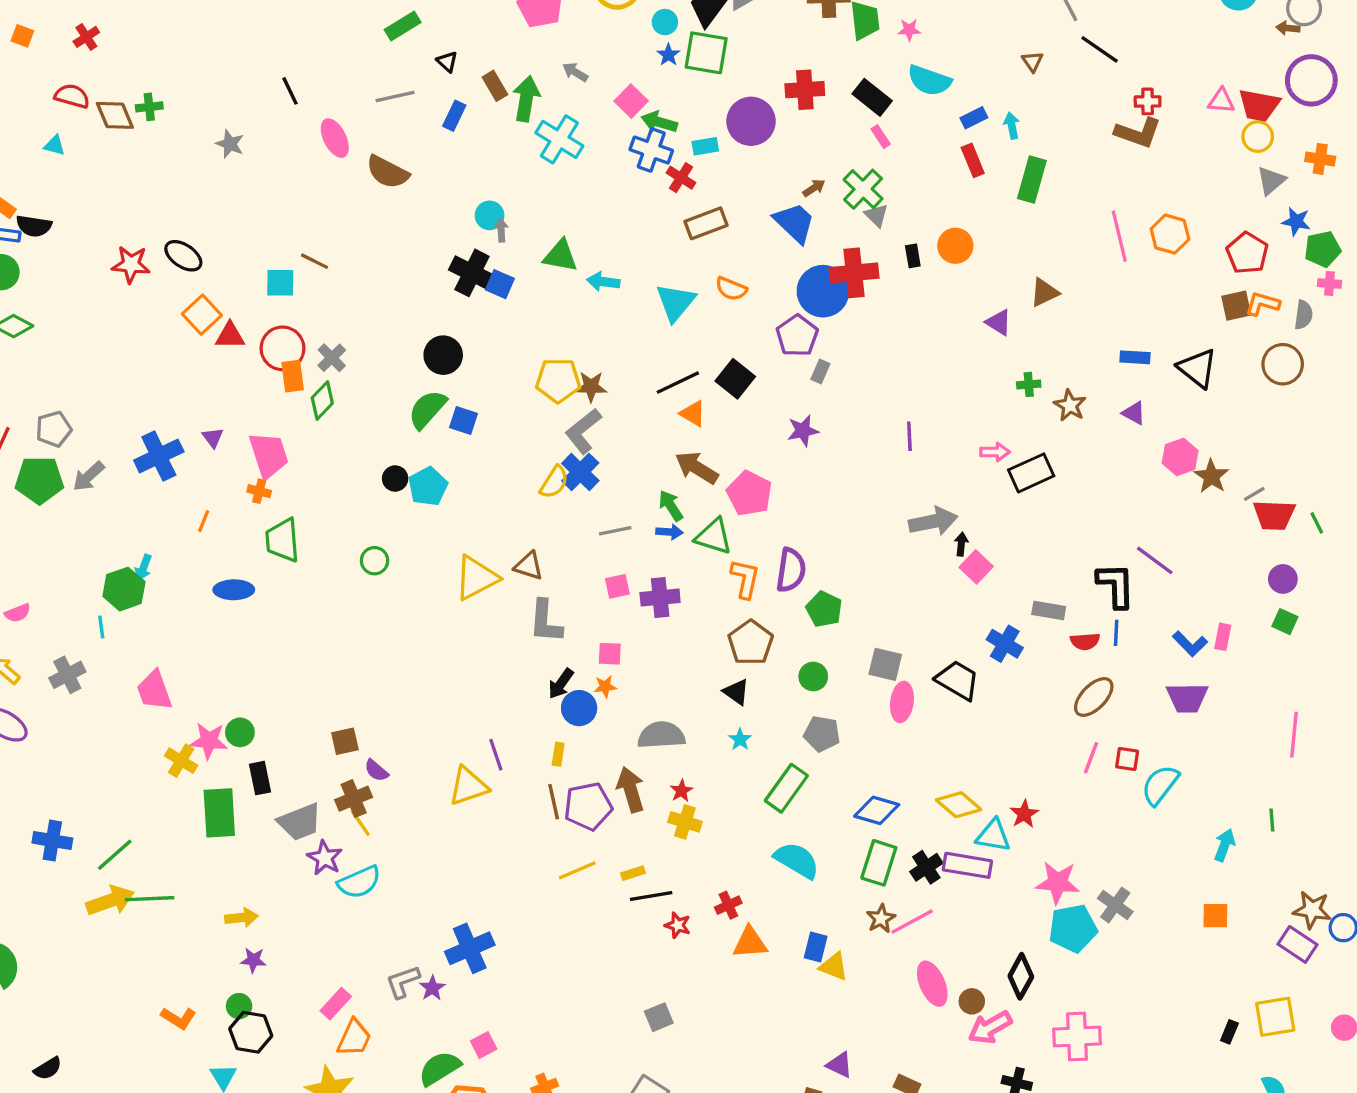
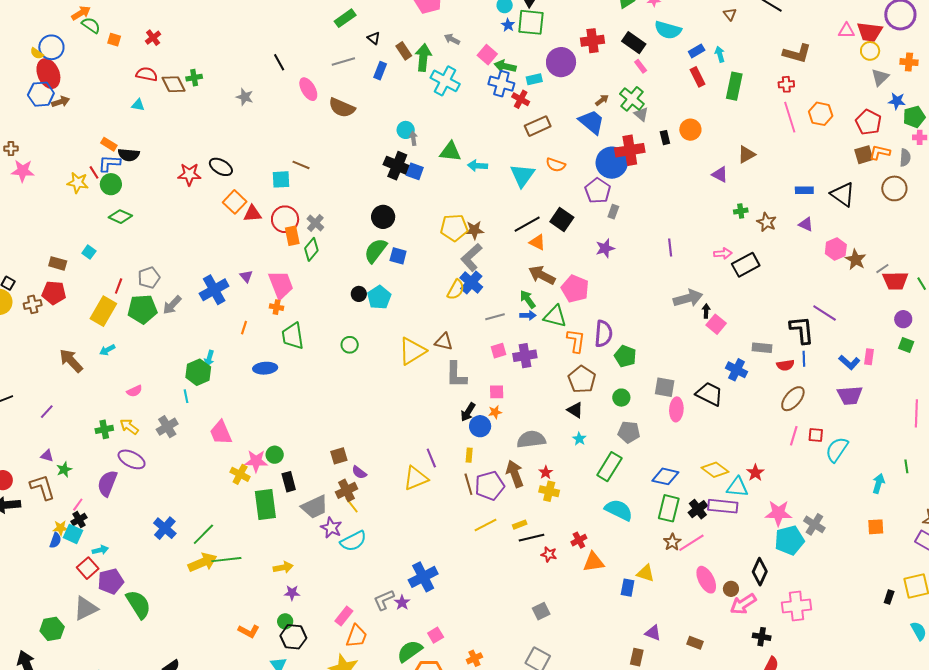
red cross: (1148, 101) -> (786, 84), moved
blue cross: (52, 841) -> (165, 528), turned 35
blue rectangle: (816, 947) -> (628, 588), moved

